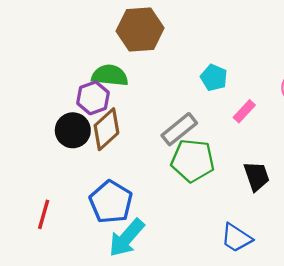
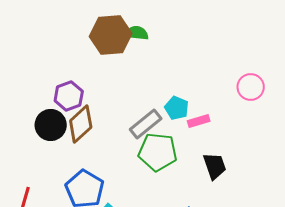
green semicircle: (110, 75) -> (137, 33), moved, size x0.7
cyan pentagon: (214, 78) -> (177, 108), moved
pink rectangle: (244, 111) -> (199, 121), moved, turned 30

